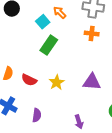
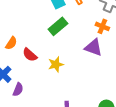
purple triangle: (92, 82) -> (93, 47), moved
purple semicircle: (37, 115) -> (18, 90), moved

